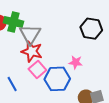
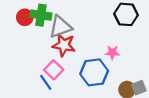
gray triangle: (30, 34) -> (60, 27), turned 45
pink square: (37, 70) -> (54, 70), moved

